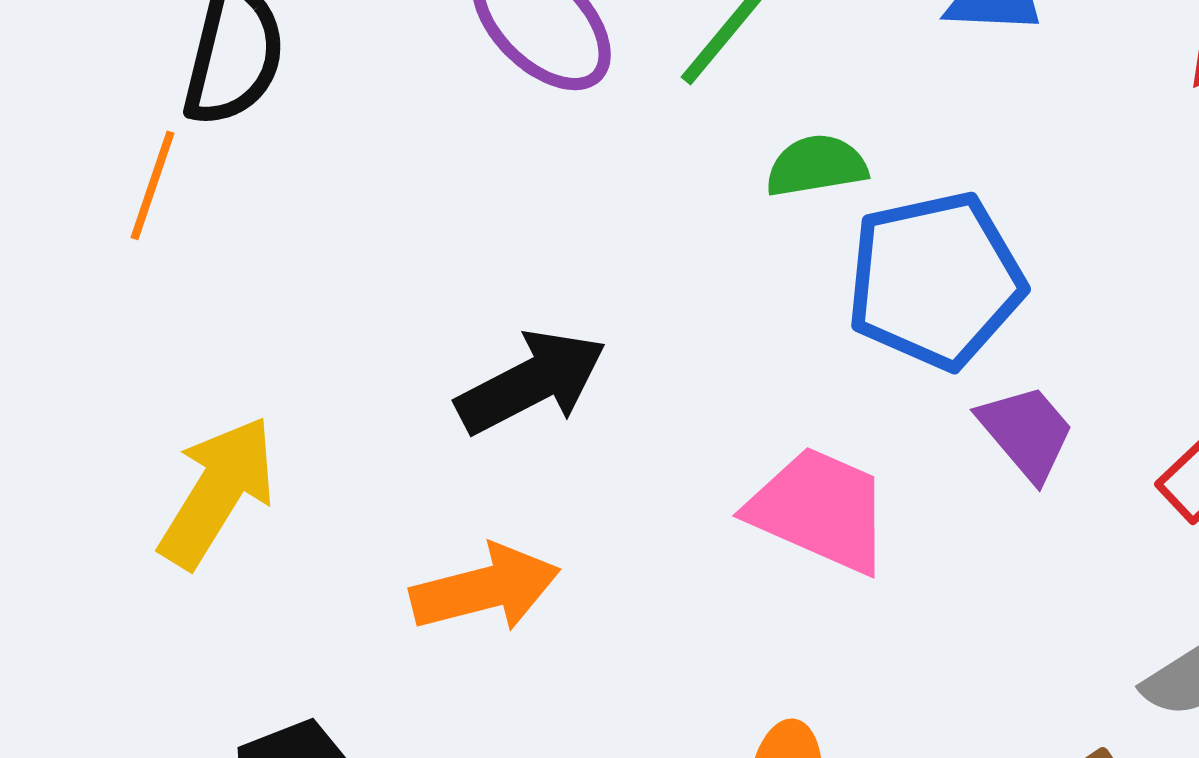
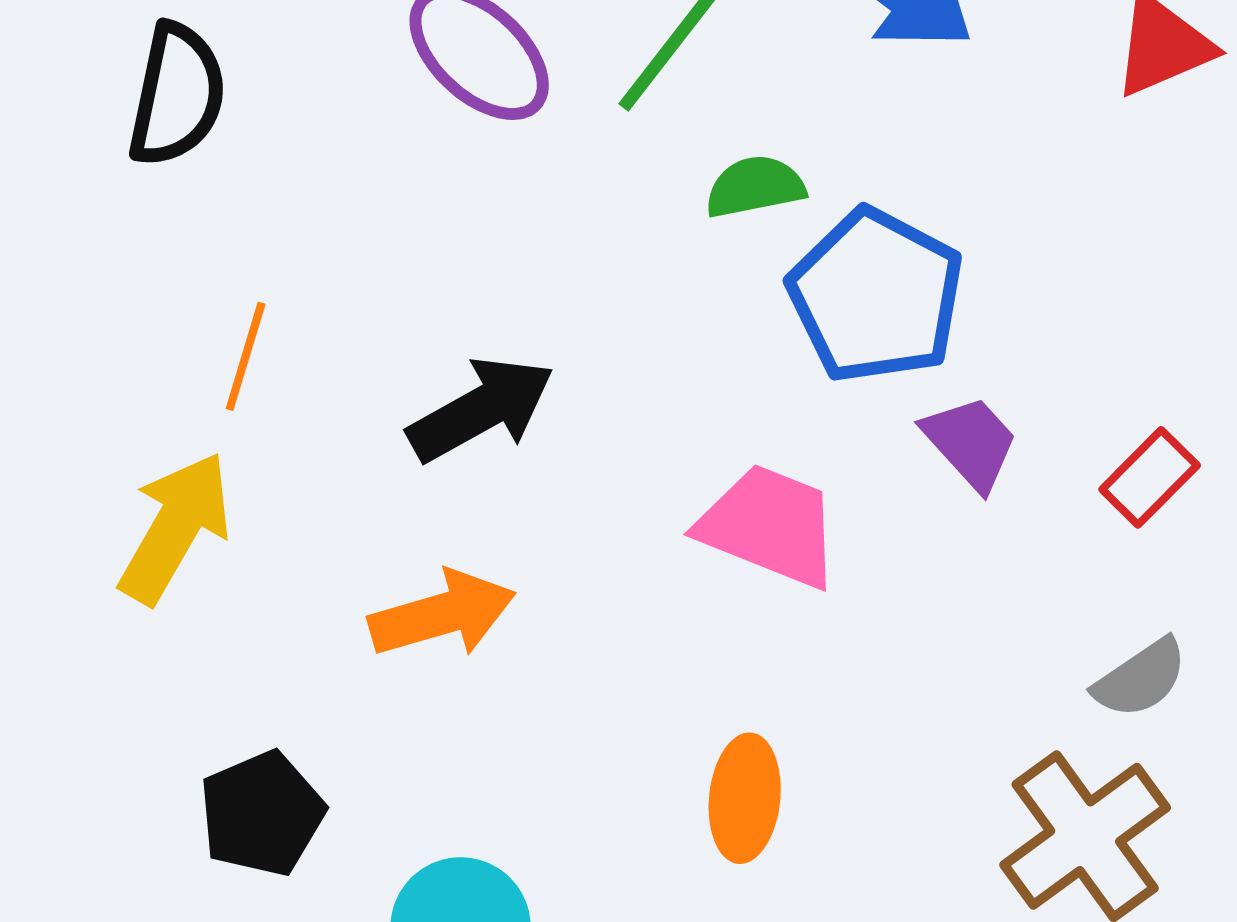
orange line: (153, 185) -> (246, 356), moved
blue pentagon: (935, 280) -> (876, 296), turned -30

